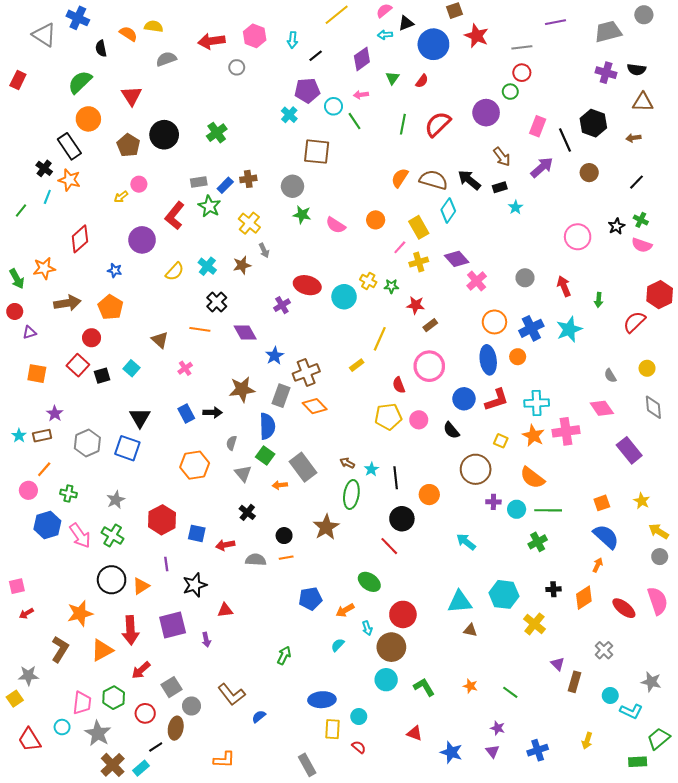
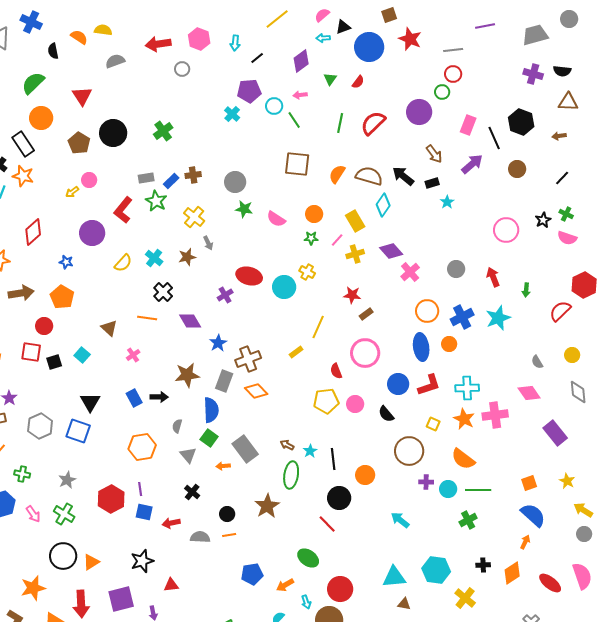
brown square: (317, 152) -> (297, 164), moved
green star: (391, 286) -> (311, 238), moved
red square: (78, 365) -> (31, 352), turned -35
pink arrow: (80, 536) -> (33, 514), size x0.7
purple line: (166, 564) -> (140, 489), moved

